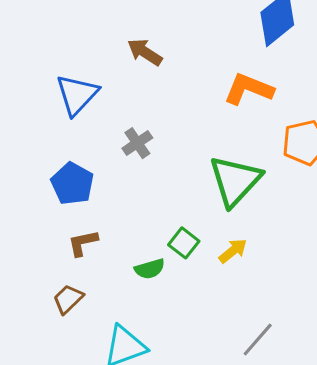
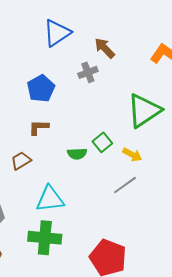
brown arrow: (145, 52) -> (105, 48), moved
yellow arrow: (233, 251) -> (132, 155), turned 54
gray line: (258, 339) -> (125, 185), moved

